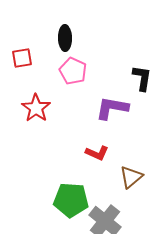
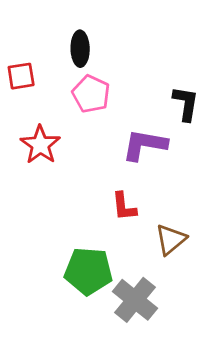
red L-shape: (97, 153) -> (124, 207), turned 60

